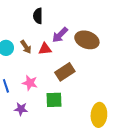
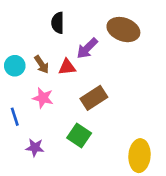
brown ellipse: (87, 40) -> (123, 30), moved
pink star: (30, 83) -> (43, 98), moved
green square: (54, 100) -> (79, 135), turned 36

